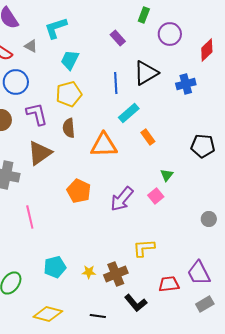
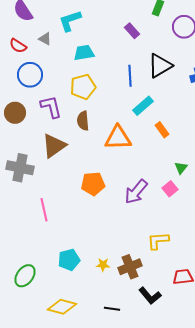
cyan trapezoid: (70, 60) -> (84, 53), turned 55
orange pentagon: (79, 191) -> (93, 184), turned -30

